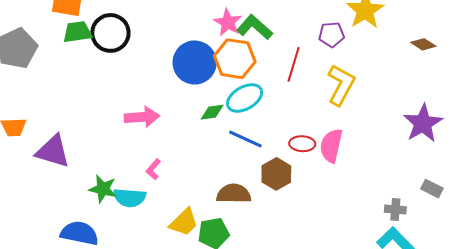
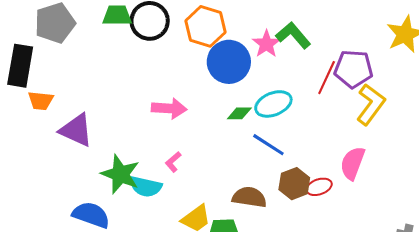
pink star: (228, 22) -> (266, 44), moved
purple pentagon: (331, 35) -> (353, 69), moved, size x1.5
orange hexagon: (235, 59) -> (205, 26), moved
red ellipse: (302, 144) -> (319, 187), moved, turned -30
green star: (103, 189) -> (120, 174), size x1.4

